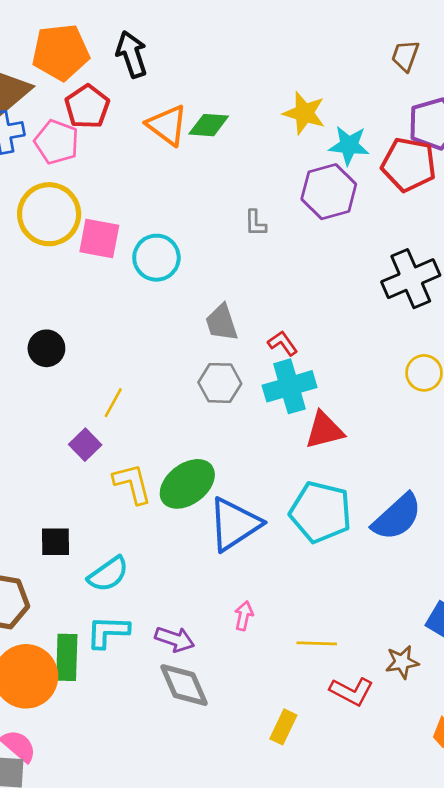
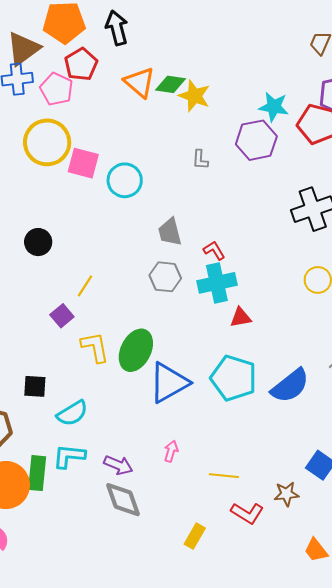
yellow star: (304, 113) -> (194, 96), moved
red triangle: (324, 430) -> (241, 318), size x0.7
green ellipse: (187, 484) -> (136, 350), turned -30

